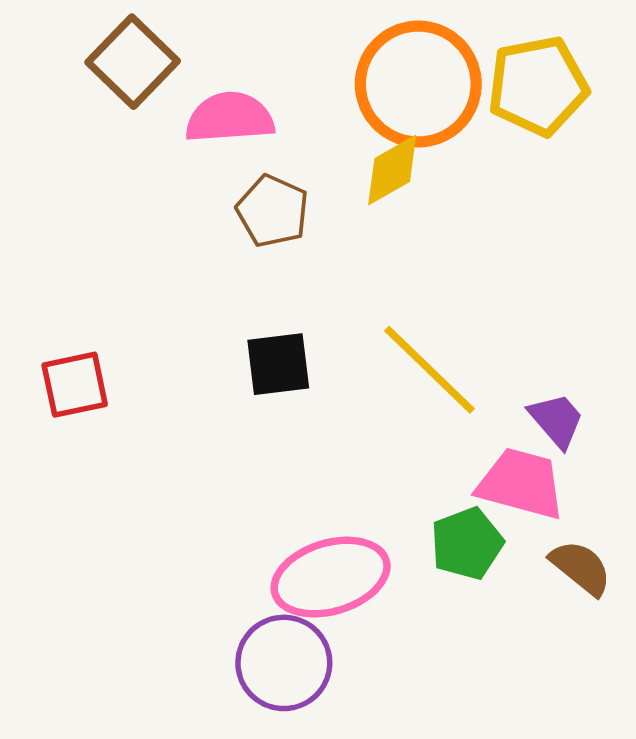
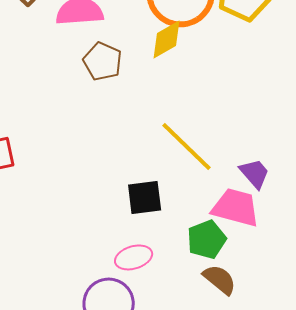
black square: (278, 364) -> (145, 197), moved
brown semicircle: (581, 568) -> (220, 279), moved
pink ellipse: (331, 577) -> (134, 257), size x0.6

